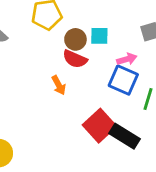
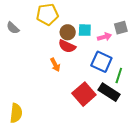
pink arrow: (127, 59) -> (104, 37), moved
black rectangle: (124, 136) -> (109, 92), moved

